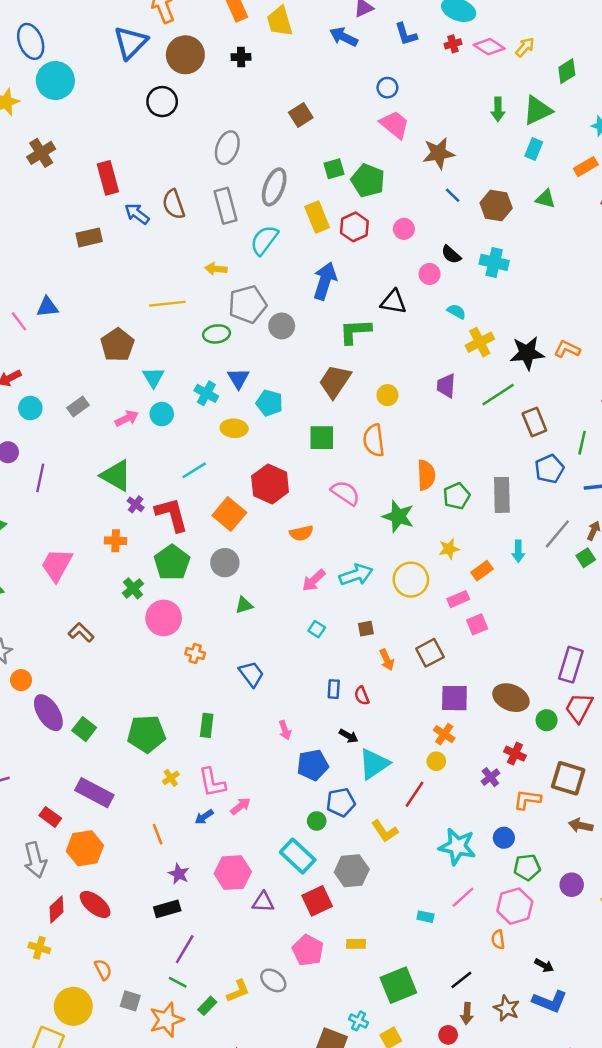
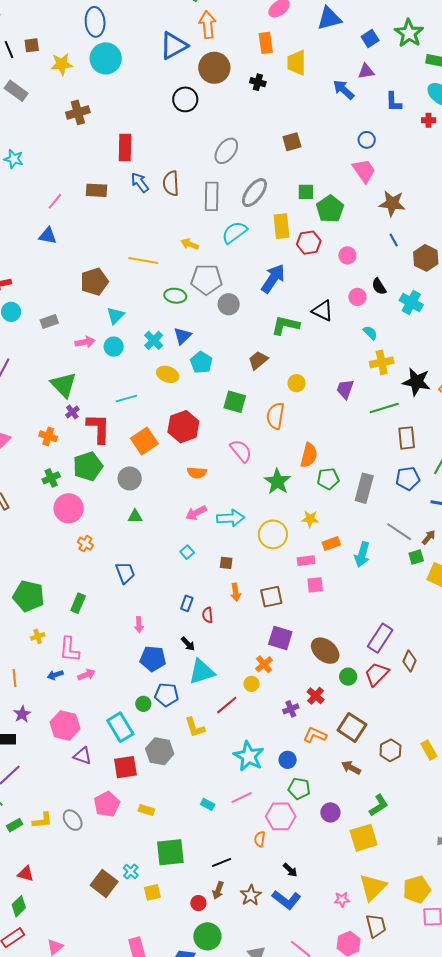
pink line: (19, 321) -> (55, 201), moved, turned 60
brown trapezoid: (335, 381) -> (258, 360), size x0.7
gray line: (557, 534) -> (399, 532), turned 68
cyan arrow: (518, 551) -> (362, 554), moved, size x1.4

